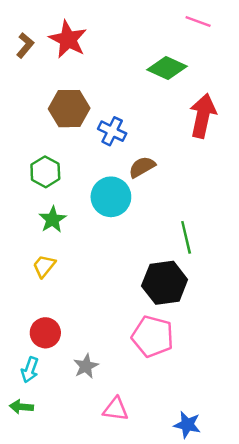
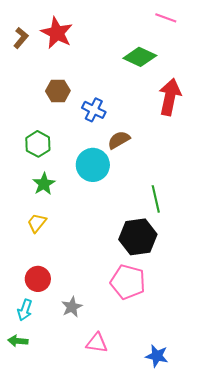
brown hexagon: (69, 109) -> (58, 91), size x0.7

